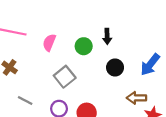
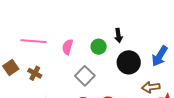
black circle: (115, 68) -> (129, 62), size x1.5

